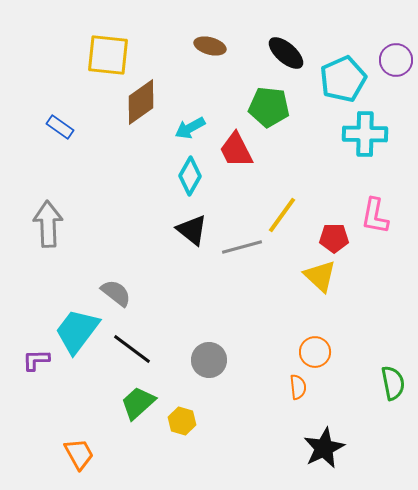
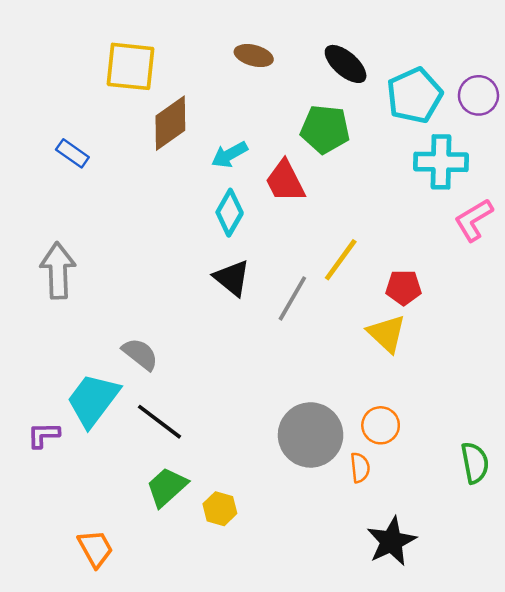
purple circle: (396, 60) -> (478, 95), moved
pink L-shape: (375, 216) -> (474, 220), moved, turned 48
gray line: (242, 247) -> (292, 298), turned -45
gray circle: (209, 360) -> (311, 435), moved, size x1.5

